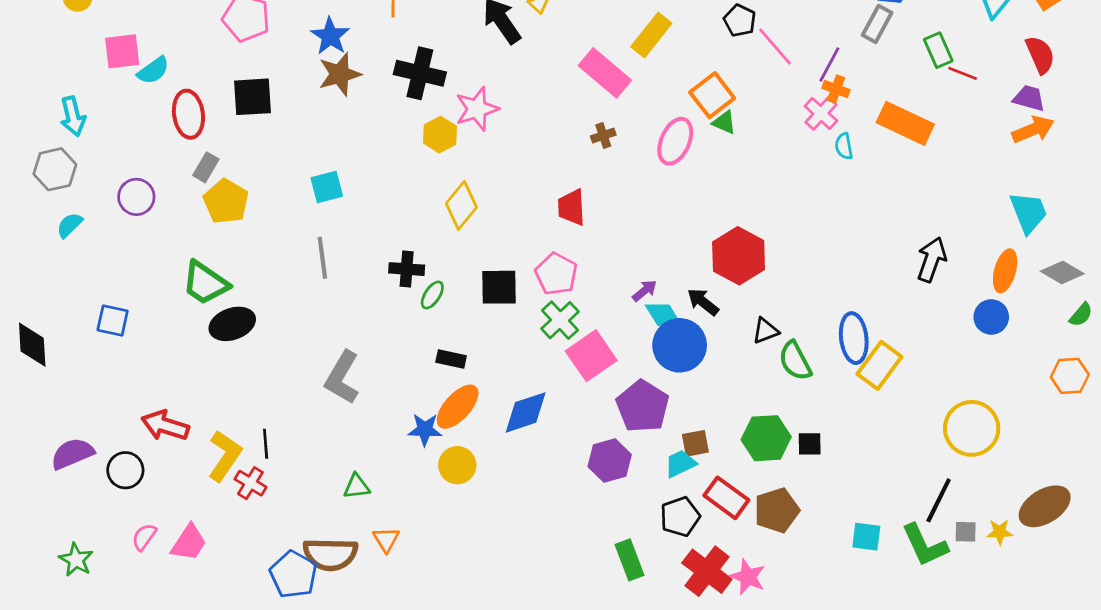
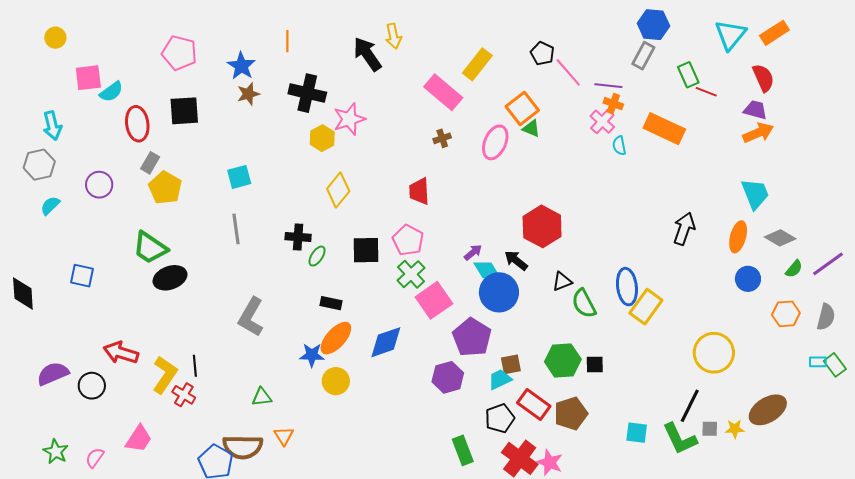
purple line: (829, 65) -> (608, 86), turned 68
brown star: (340, 74) -> (248, 94), size x0.7
blue circle: (991, 317) -> (748, 279), moved
pink semicircle: (144, 537) -> (95, 458), moved

